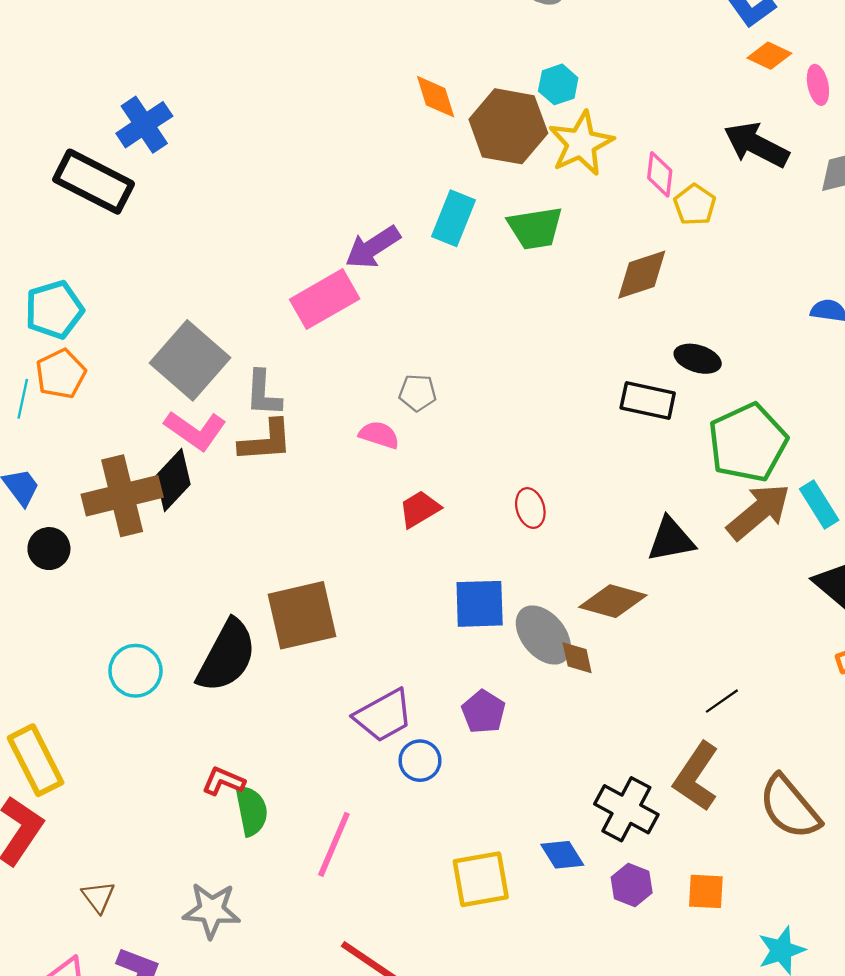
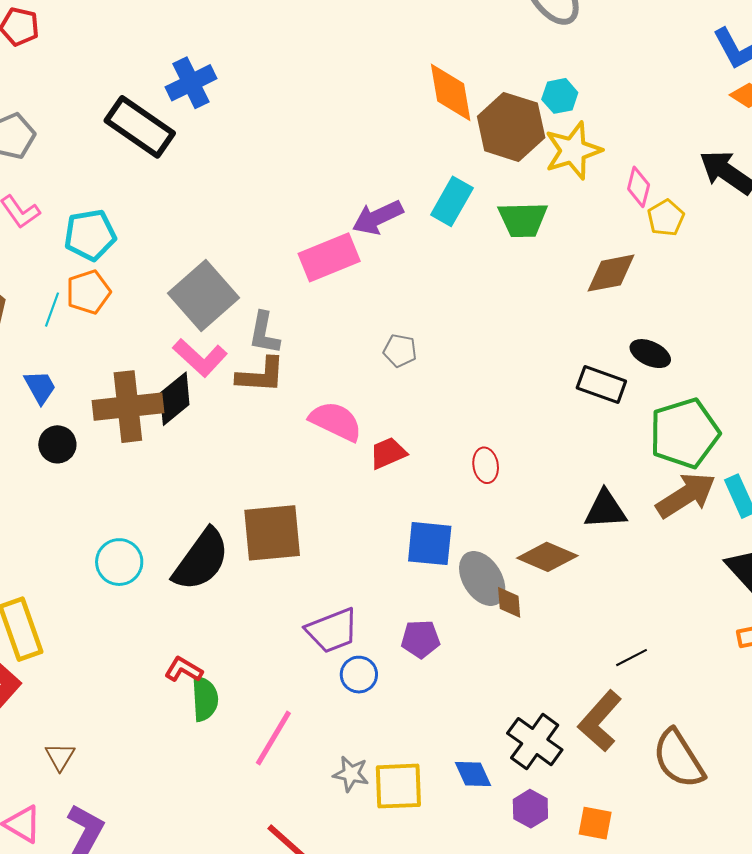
orange diamond: (436, 97) -> (451, 92), size x1.4
pink semicircle: (379, 435) -> (336, 421), moved, size x1.5
purple pentagon: (484, 712) -> (421, 639), turned 30
gray star: (212, 910) -> (351, 774), moved, size x0.7

